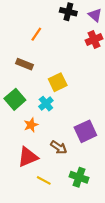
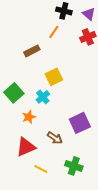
orange line: (36, 34) -> (54, 32), moved
brown rectangle: (25, 64) -> (32, 51), moved, turned -49

